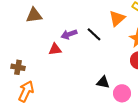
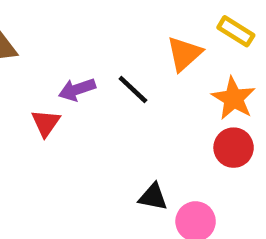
red triangle: (55, 49) -> (46, 123), turned -48

